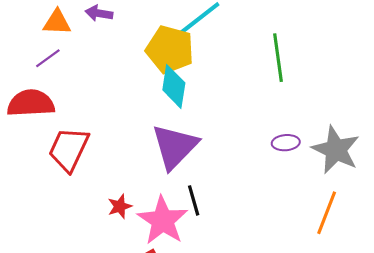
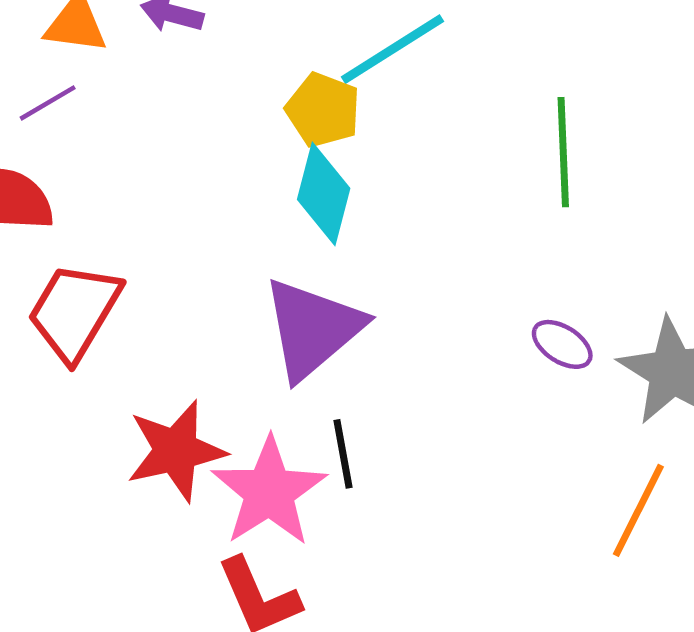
yellow pentagon: (170, 49) -> (323, 110), size x0.7
purple ellipse: (286, 143) -> (562, 344), turned 32
red star: (120, 206) -> (176, 451), size x1.8

